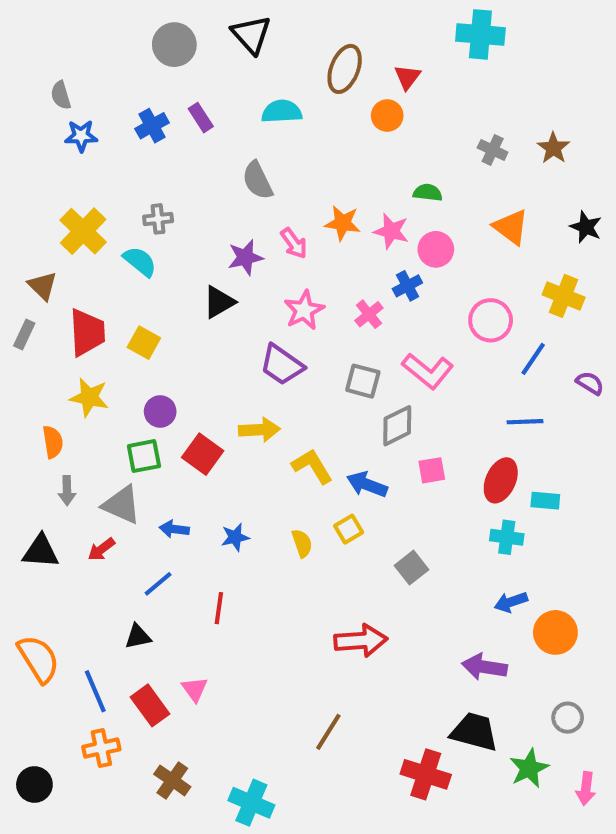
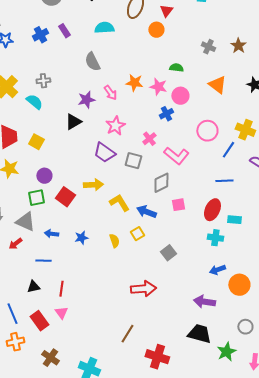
yellow cross: (564, 296) -> (245, 130), moved
pink cross: (369, 314) -> (149, 139), moved
gray square: (363, 381) -> (133, 161), moved
blue line: (158, 584) -> (43, 261), turned 42
red line: (219, 608) -> (61, 289), moved
red cross: (426, 774) -> (157, 357), moved

